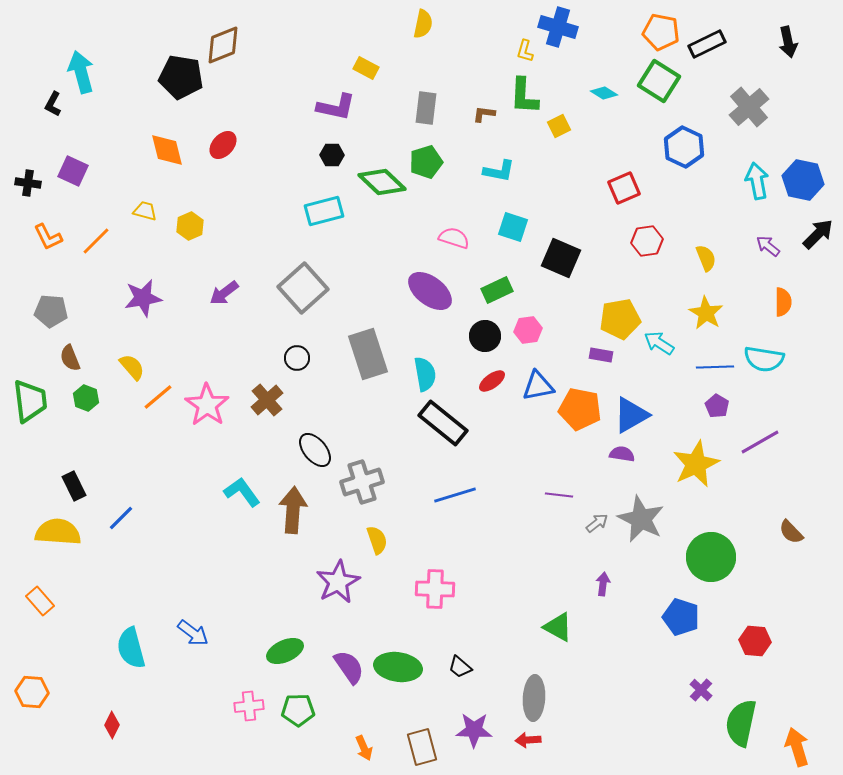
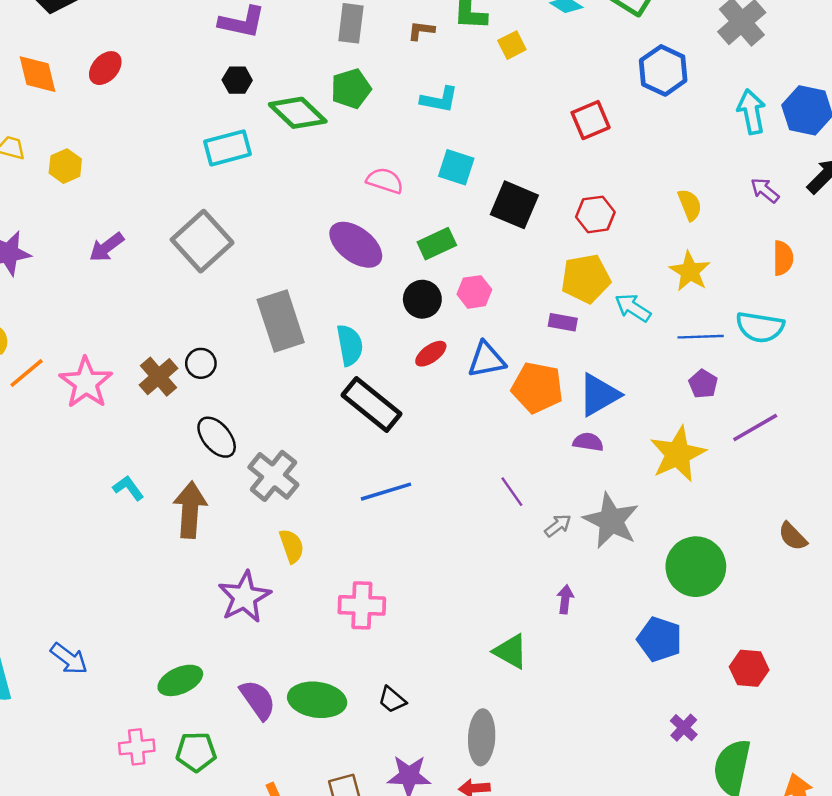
red hexagon: (647, 241) -> (595, 214), moved
black circle: (297, 358) -> (201, 363), moved
gray cross: (362, 482) -> (273, 476), turned -33
cyan L-shape: (242, 492) -> (128, 488), size x0.7
purple line: (559, 495) -> (512, 492), turned 48

